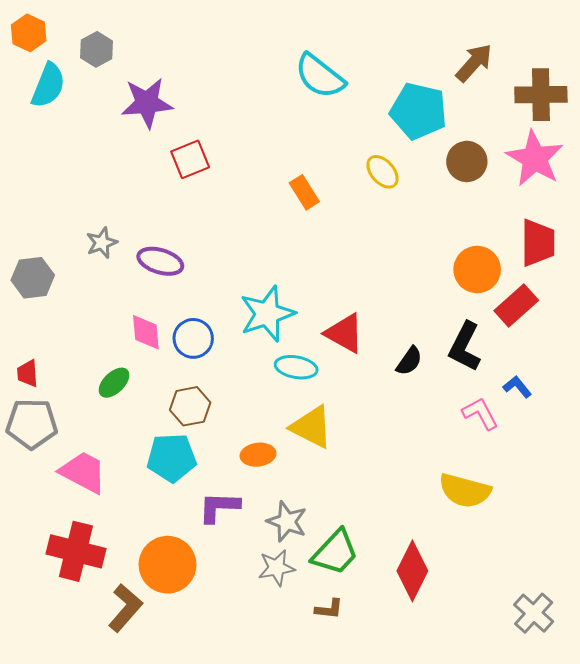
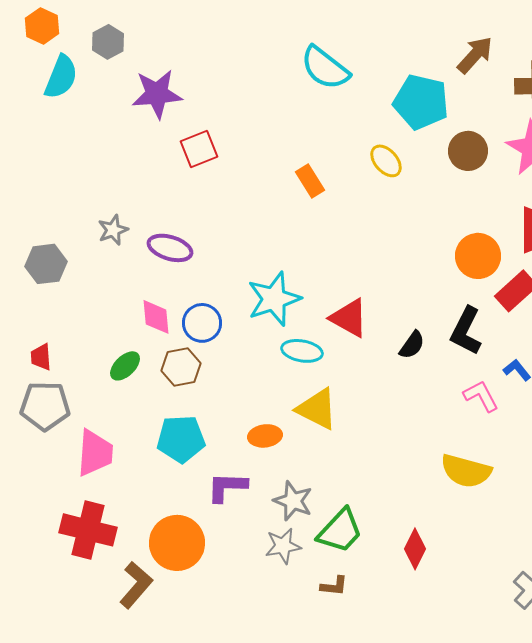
brown hexagon: (190, 406) -> (181, 367), moved
pink trapezoid: (83, 472) -> (95, 453), turned 66
red diamond: (412, 571) -> (415, 549), size x0.7

